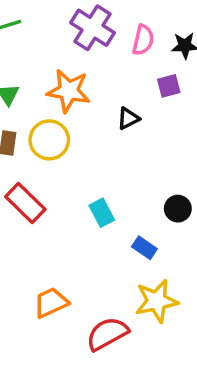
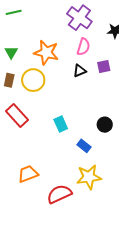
purple cross: (92, 28) -> (79, 18), moved
pink semicircle: (143, 40) -> (83, 47), moved
purple square: (169, 86) -> (104, 67), moved

